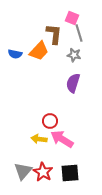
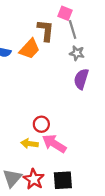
gray star: (74, 55) -> (77, 53), moved
purple semicircle: (73, 83) -> (81, 79), moved

